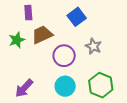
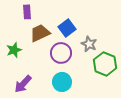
blue square: (77, 17) -> (67, 28), moved
green star: (17, 40) -> (14, 50), moved
green hexagon: (101, 85) -> (105, 64), moved

